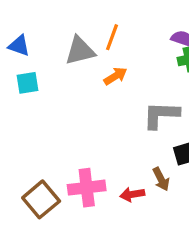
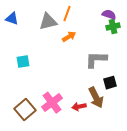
cyan square: (28, 83) -> (23, 62), moved
brown arrow: (161, 179) -> (96, 98), size x1.5
pink cross: (87, 188) -> (52, 103), turned -30

